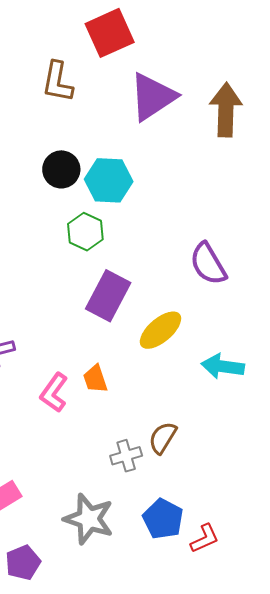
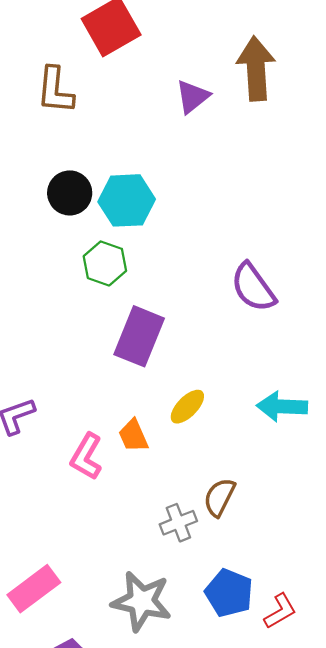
purple triangle: (153, 97) -> (193, 97), moved, size x0.6
brown arrow: (226, 110) -> (256, 69), moved
yellow ellipse: (160, 330) -> (187, 407), moved, size x0.7

